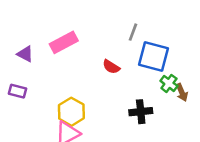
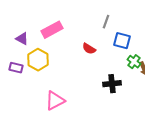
blue square: (154, 56) -> (122, 41), size x0.7
yellow hexagon: (71, 112) -> (38, 60), moved

